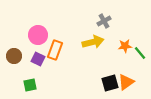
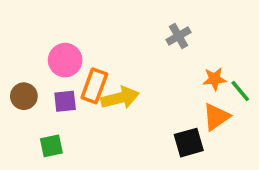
yellow arrow: (93, 42) -> (120, 98), moved
purple square: (38, 59) -> (65, 101), turned -32
orange triangle: (126, 82) -> (216, 117), moved

